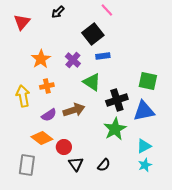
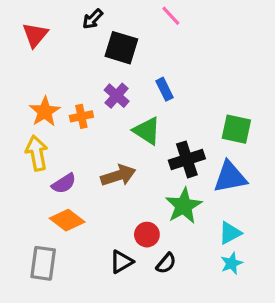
black square: (93, 34) -> (121, 48), moved, turned -35
blue rectangle: (103, 56) -> (164, 89), turned 72
orange star: (41, 59) -> (45, 112), moved
orange cross: (47, 86) -> (81, 116), moved
purple semicircle: (49, 115) -> (64, 183), moved
red circle: (64, 147) -> (147, 235), moved
black triangle: (76, 164) -> (121, 262), turned 35

